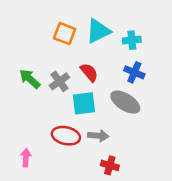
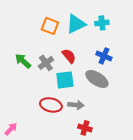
cyan cross: (132, 40) -> (102, 23), moved
pink arrow: (26, 158) -> (11, 129), moved, turned 40

